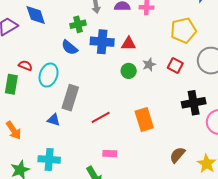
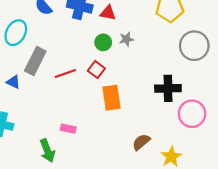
red square: (175, 66) -> (96, 70), moved
red line: (101, 117) -> (65, 73), moved

